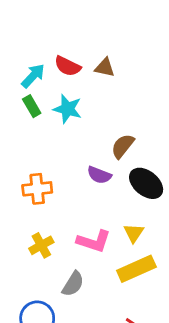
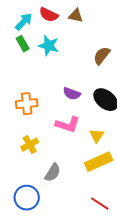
brown semicircle: (123, 146) -> (102, 56), moved
pink L-shape: (94, 241) -> (68, 125), moved

